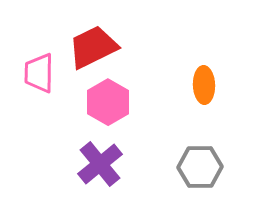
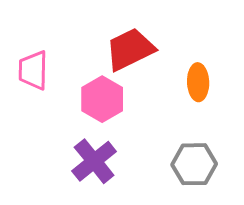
red trapezoid: (93, 47) -> (130, 49), moved

